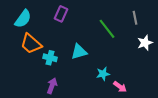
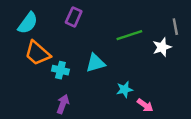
gray line: (135, 18) -> (175, 27), moved
green line: (107, 29) -> (129, 35), turned -70
white star: (145, 43) -> (162, 47), moved

